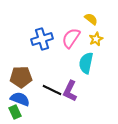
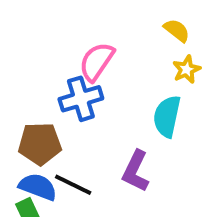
pink semicircle: (71, 38) -> (97, 62), moved
blue cross: (42, 39) -> (81, 99), moved
black line: (52, 90) -> (73, 185), moved

